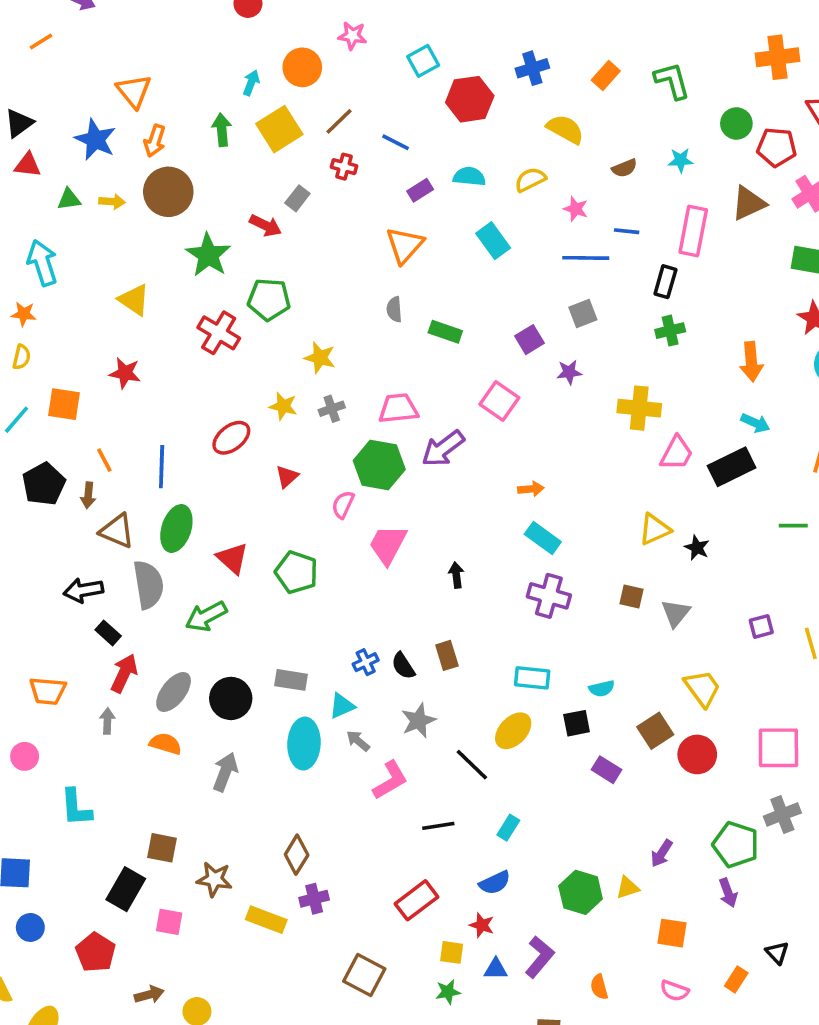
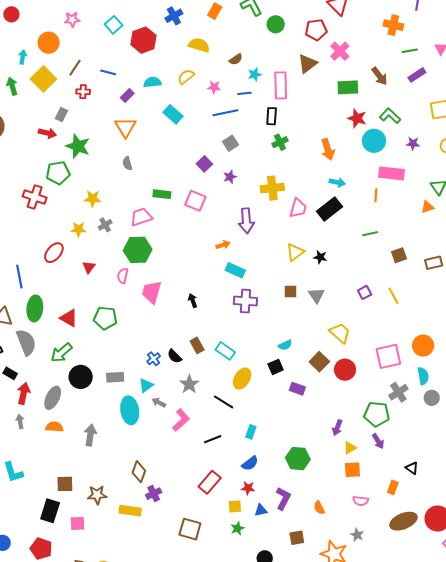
green circle: (736, 123) -> (276, 24), moved
cyan star: (681, 160) -> (255, 74), moved
green star: (208, 255) -> (78, 146), moved
green rectangle: (445, 332) -> (162, 194), moved
purple arrow: (443, 448) -> (246, 221), moved, turned -45
cyan rectangle: (532, 678) -> (225, 351), moved, turned 42
black circle: (231, 698) -> (81, 377), moved
yellow triangle: (628, 888) -> (350, 448), moved

